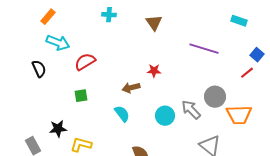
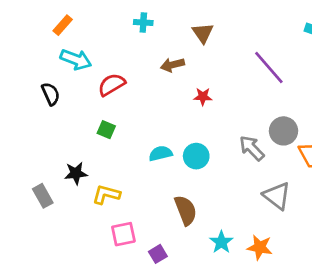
purple line: (204, 49) -> (269, 67), turned 32
brown arrow: (131, 88) -> (172, 65), moved
green square: (81, 96) -> (106, 130), turned 32
cyan semicircle: (122, 114) -> (160, 153), turned -66
cyan circle: (165, 116) -> (196, 156), moved

